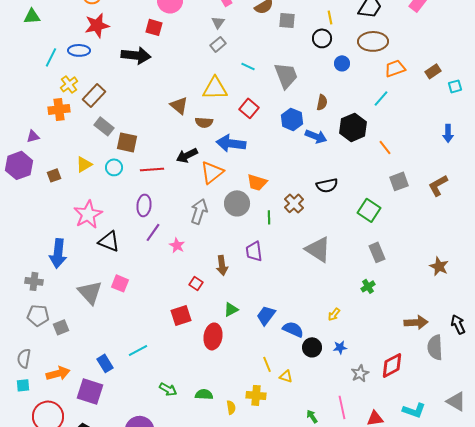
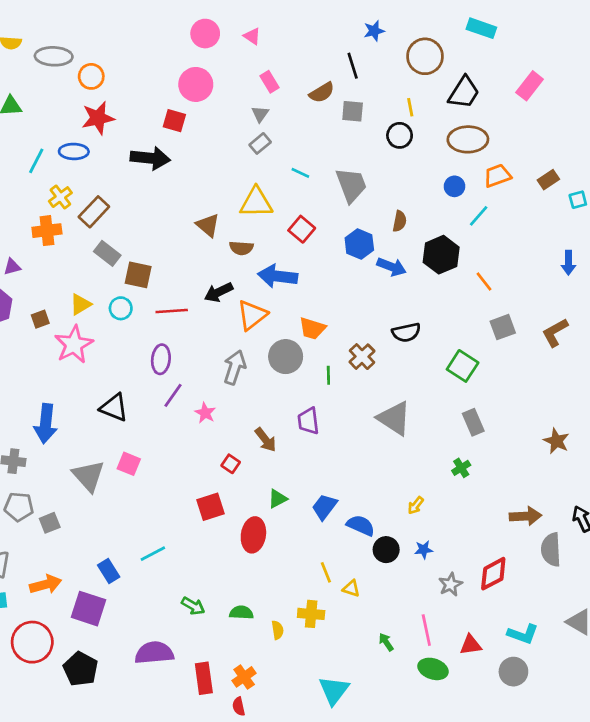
blue circle: (342, 63) -> (454, 186), moved
pink star: (88, 214) -> (74, 345), moved
brown arrow: (222, 265) -> (265, 440), turned -30

